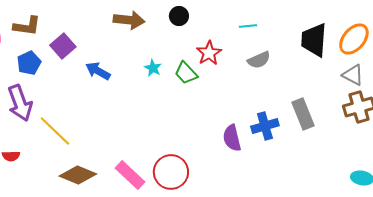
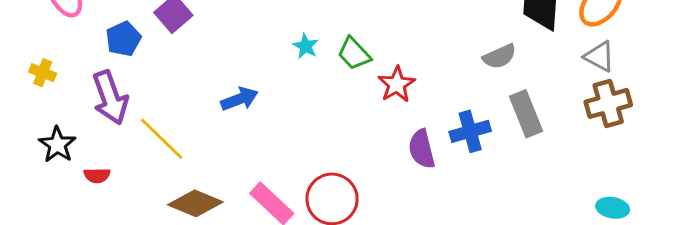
red star: (209, 53) -> (397, 84), moved
gray semicircle: (259, 60) -> (499, 56), moved
blue arrow: (98, 71) -> (239, 99), moved, turned 130

